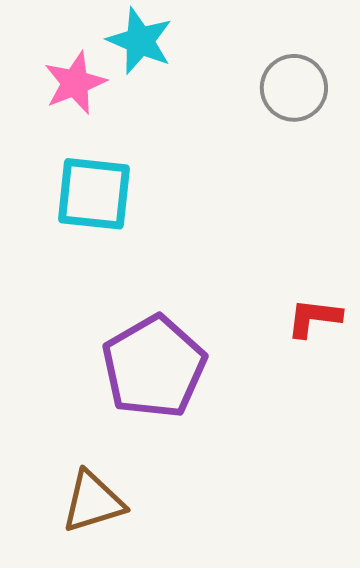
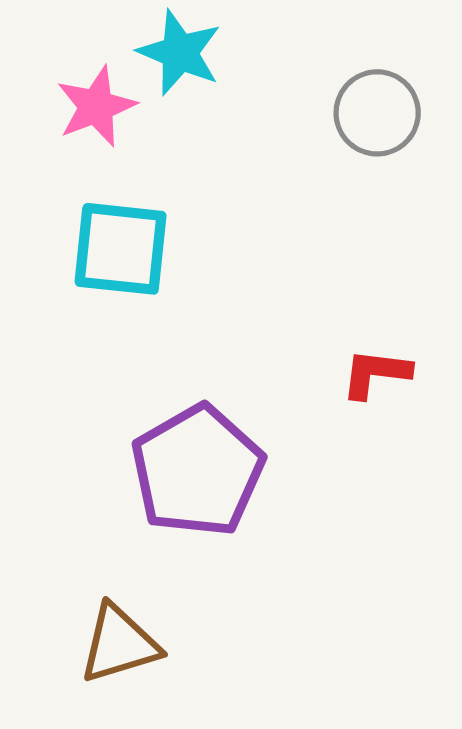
red L-shape: (314, 318) -> (376, 373), moved

